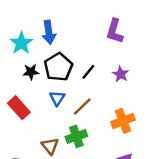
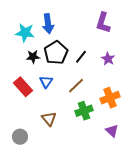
cyan star: (21, 43) -> (25, 33), turned -30
blue triangle: (57, 98) -> (46, 82), moved
green cross: (76, 136) -> (84, 111), moved

